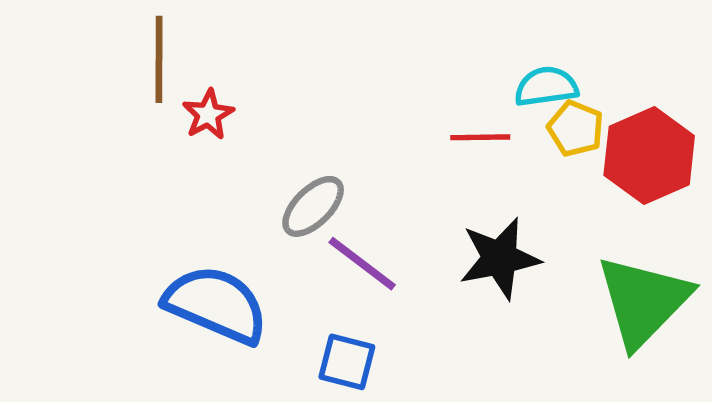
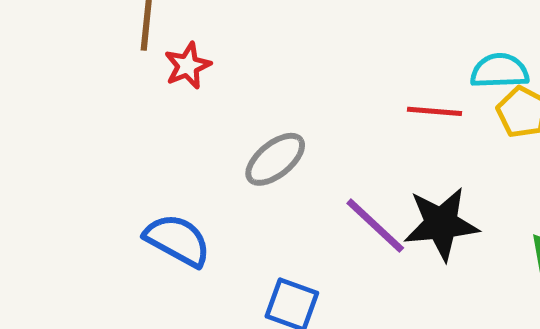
purple line: (362, 264) -> (375, 226), moved
blue semicircle: (216, 304) -> (177, 240), size x0.7

